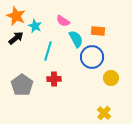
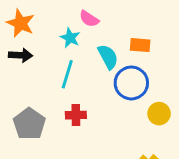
pink semicircle: (63, 21) -> (89, 19), moved
cyan star: (35, 26) -> (70, 38), moved
black arrow: (16, 38) -> (21, 55), turned 42

